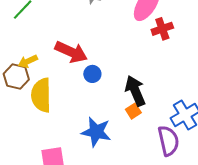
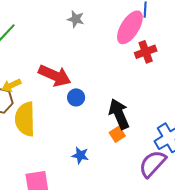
blue star: (96, 132) -> (80, 155), size x0.6
purple semicircle: (168, 141) -> (153, 164), turned -124

